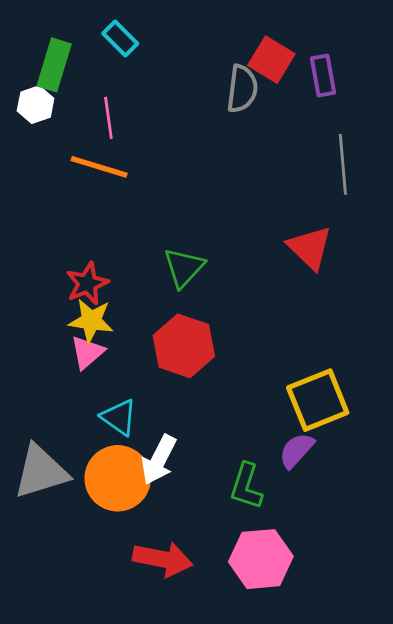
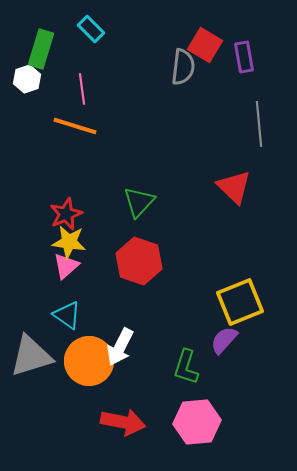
cyan triangle: (119, 417) -> (67, 315), moved

